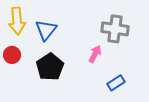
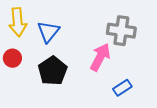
pink arrow: (95, 54) -> (100, 57), size x1.5

